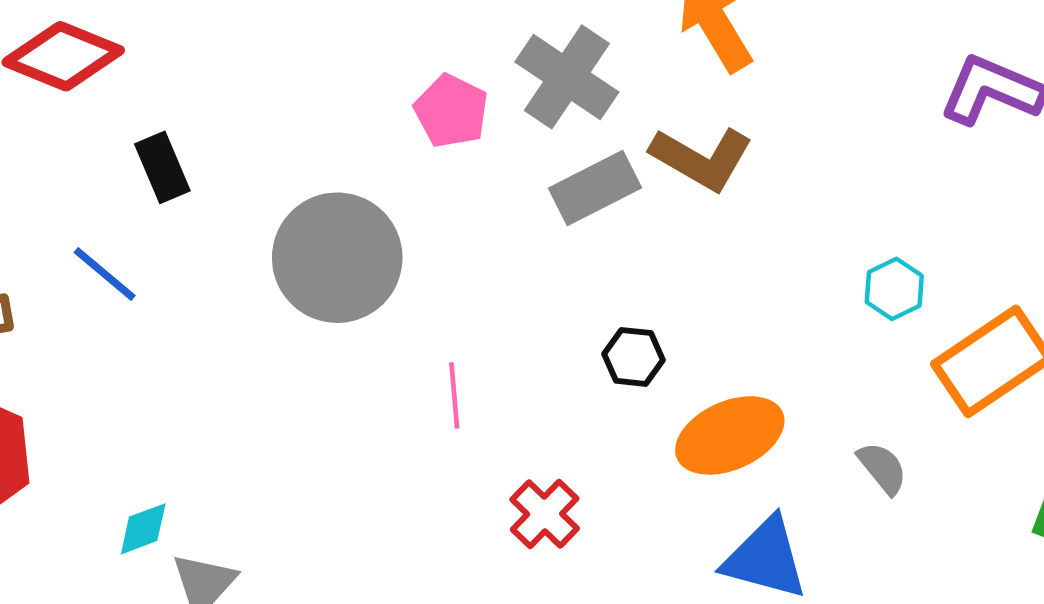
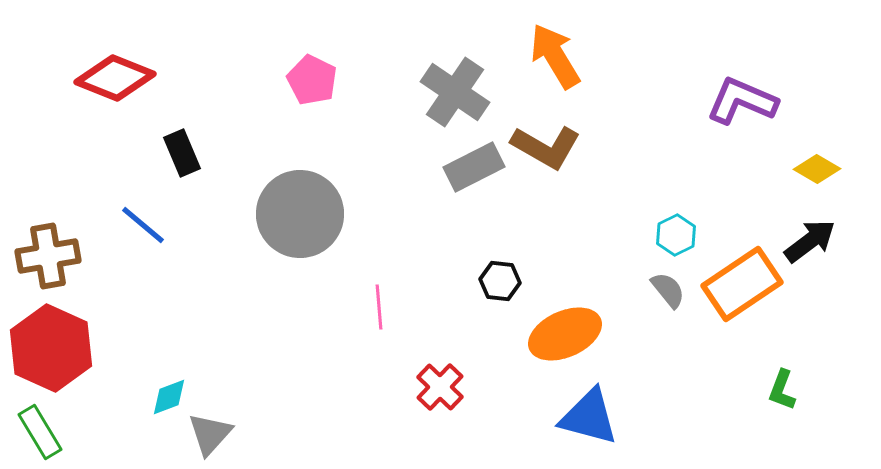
pink pentagon: (451, 111) -> (312, 80), moved
gray semicircle: (882, 468) -> (668, 290), moved

